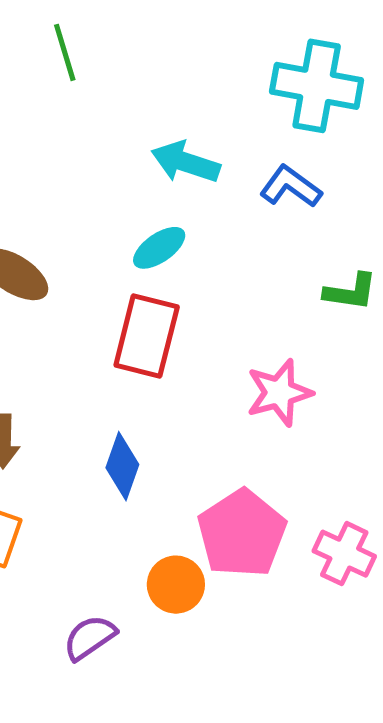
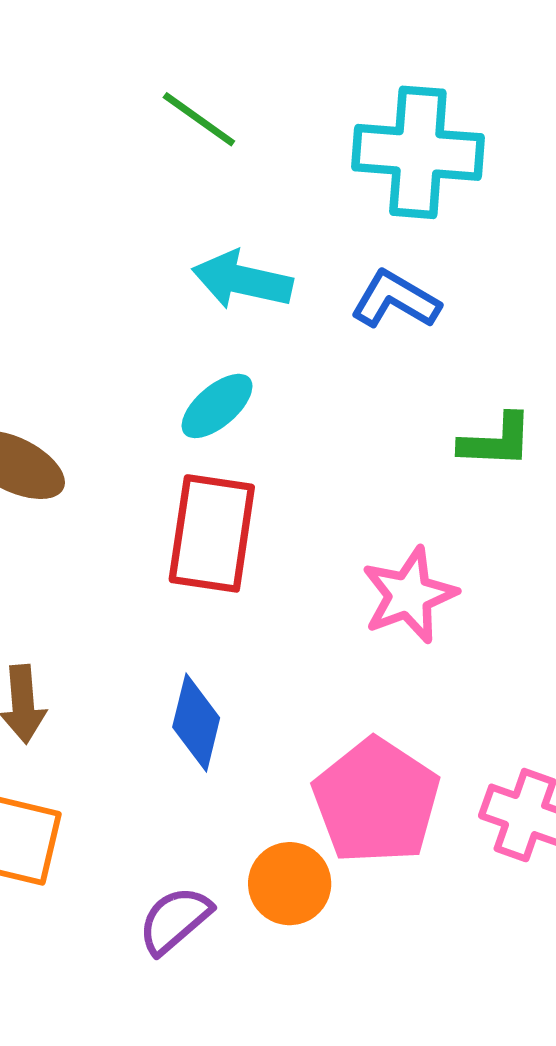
green line: (65, 52) -> (199, 119), moved, turned -32
purple semicircle: (90, 638) -> (175, 920), moved

